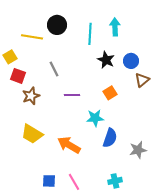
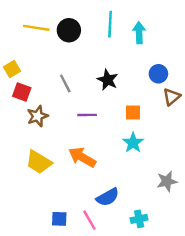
cyan line: (90, 34) -> (110, 24), moved
yellow line: (32, 37) -> (36, 28), moved
black star: (106, 60) -> (108, 80), moved
orange square: (110, 93) -> (133, 112), turned 32
cyan star: (95, 118) -> (133, 143), moved, turned -30
blue semicircle: (110, 138) -> (108, 197), moved, turned 42
orange arrow: (69, 145) -> (82, 157), moved

